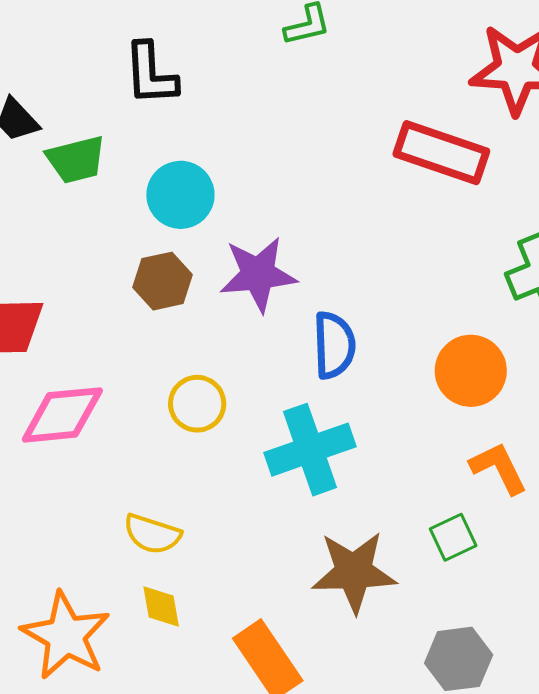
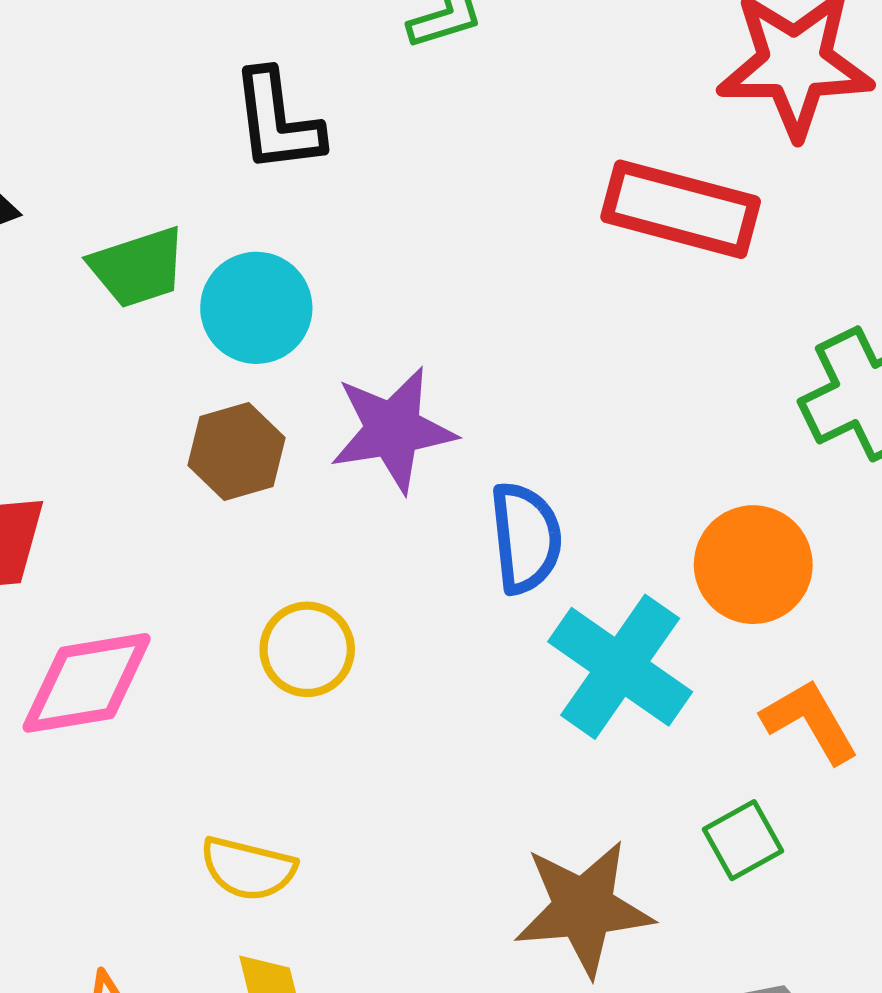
black L-shape: (151, 74) -> (277, 121), moved
green trapezoid: (76, 160) -> (138, 267), moved
cyan cross: (310, 450) -> (620, 667), moved, turned -32

